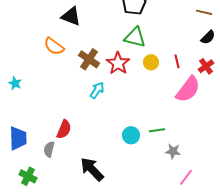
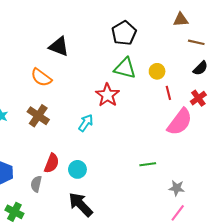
brown cross: (89, 59) -> (38, 116), moved
yellow circle: (151, 62) -> (157, 71), moved
cyan circle: (131, 135) -> (77, 169), moved
gray star: (173, 151) -> (177, 188), moved

